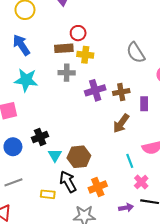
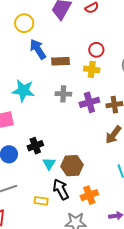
red circle: (78, 33) -> (96, 50), moved
blue arrow: (21, 45) -> (38, 49), moved
yellow cross: (85, 55) -> (92, 69), moved
gray cross: (67, 73) -> (63, 94), moved

